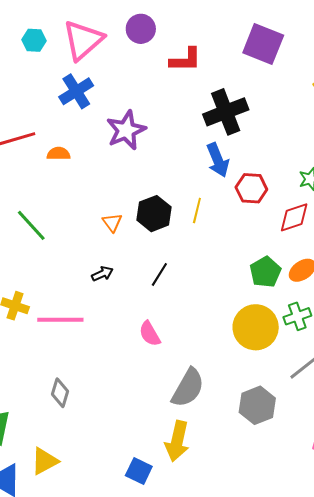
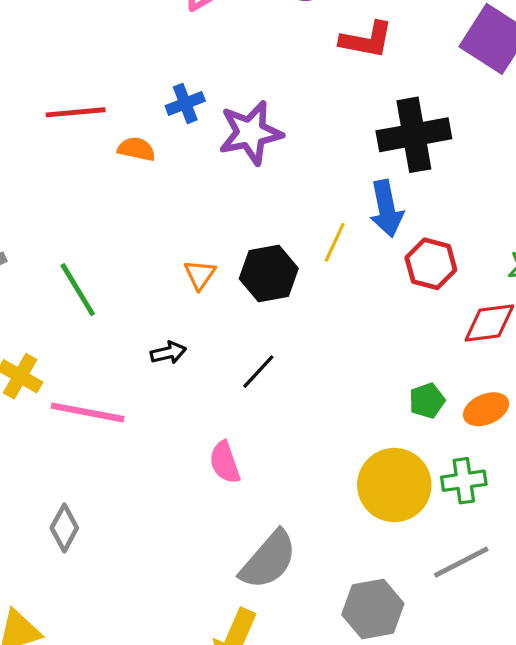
blue cross: (76, 91) -> (185, 103), moved, size x0.7
yellow line: (197, 211) -> (335, 242), moved
green line: (31, 225) -> (78, 290), moved
green pentagon: (265, 272) -> (427, 401), size x0.7

